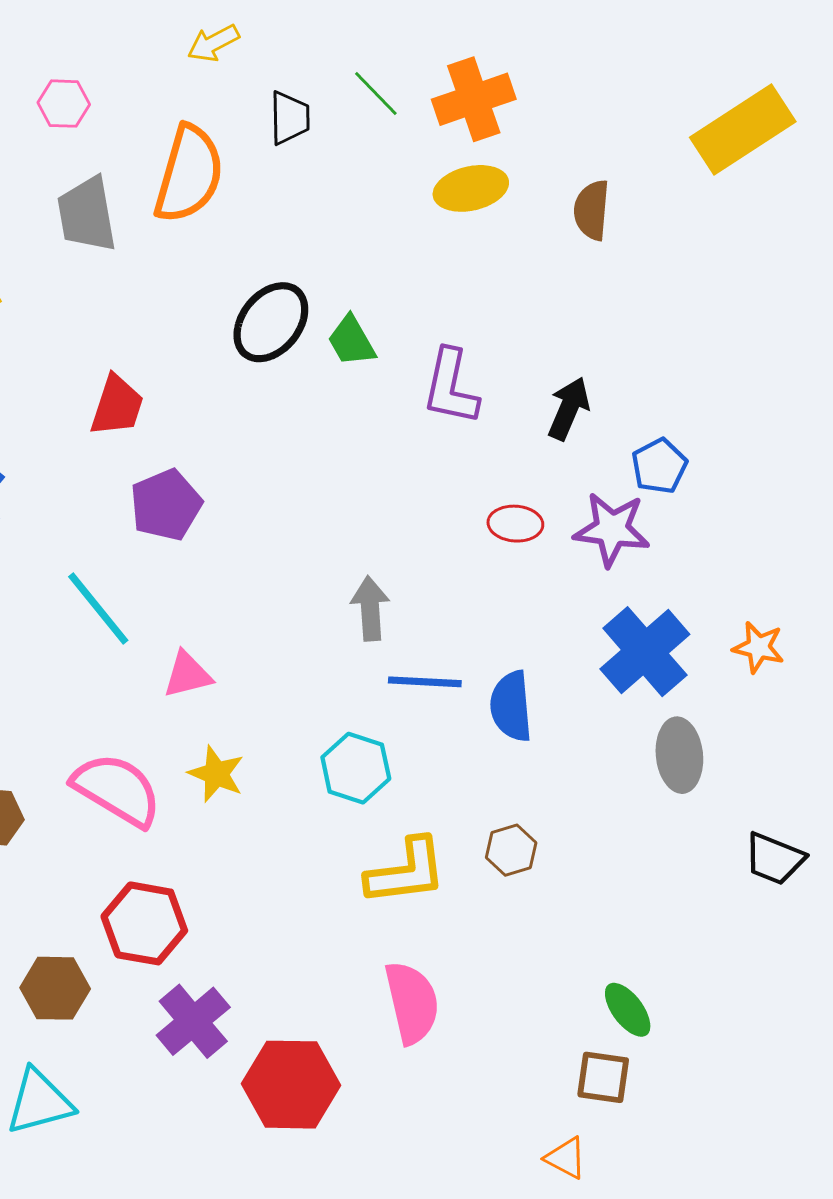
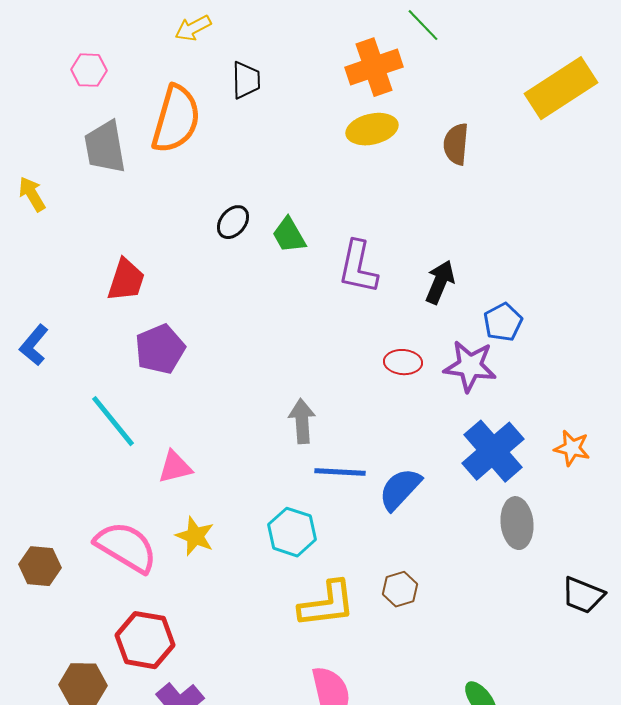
green line: (376, 93) -> (423, 25), moved
black ellipse: (271, 322) -> (233, 222), size x0.6
blue semicircle: (511, 706) -> (400, 489), turned 48

